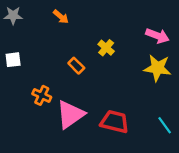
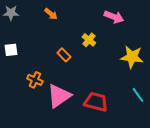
pink arrow: (157, 36) -> (114, 17), moved
cyan line: (165, 125) -> (138, 95), moved

